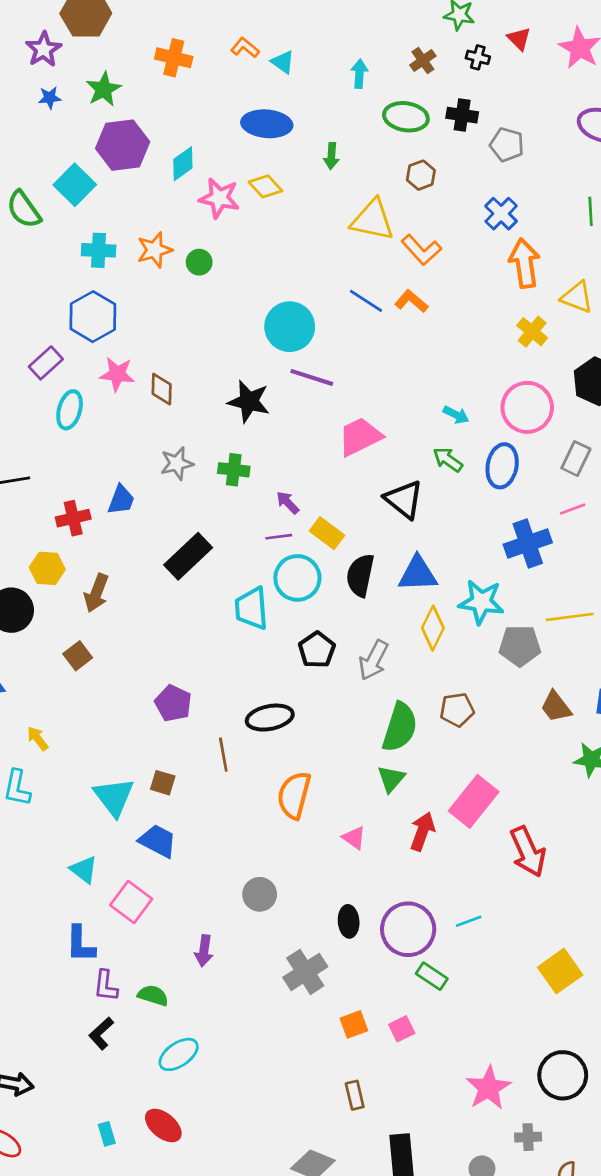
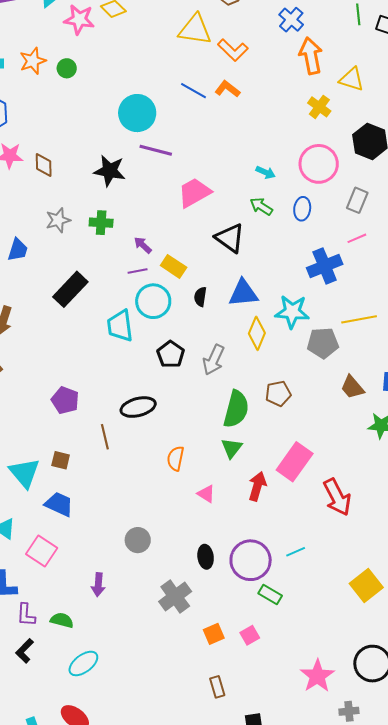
blue ellipse: (502, 466) -> (302, 209), size x0.7
black semicircle: (360, 575) -> (200, 297), size x0.6
orange semicircle: (294, 795) -> (176, 458), moved, size x0.7

